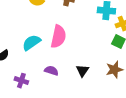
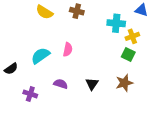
pink semicircle: (58, 37) -> (68, 50), size x0.6

